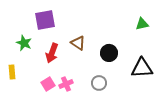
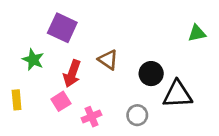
purple square: (45, 20) -> (62, 28), turned 35
black triangle: (142, 68) -> (177, 94), moved
pink square: (48, 84) -> (61, 101), moved

